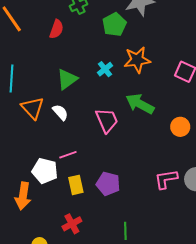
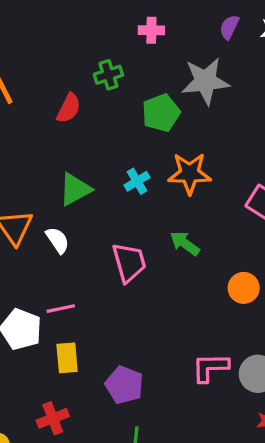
green arrow: (140, 104) -> (185, 243), size x0.7
purple pentagon: (108, 184) -> (124, 385), moved

